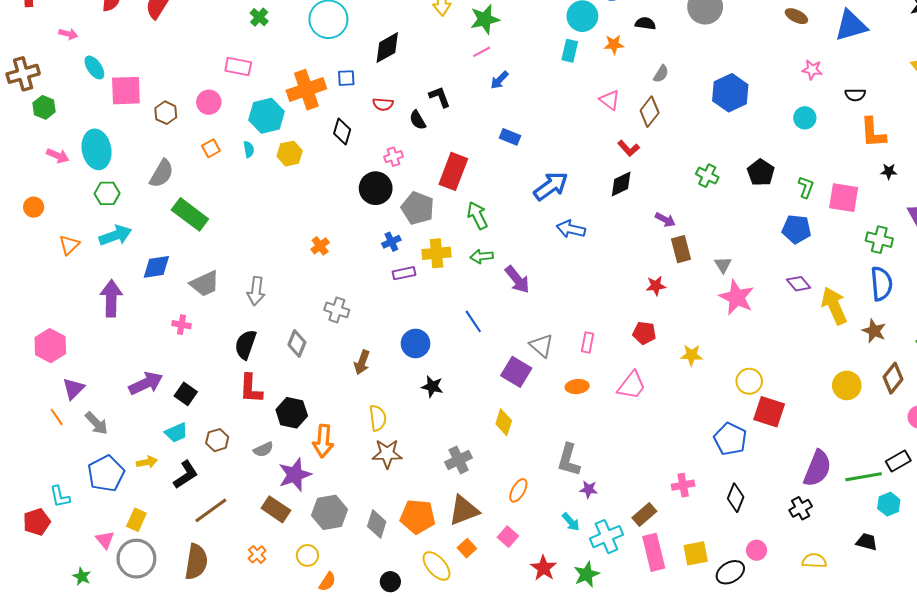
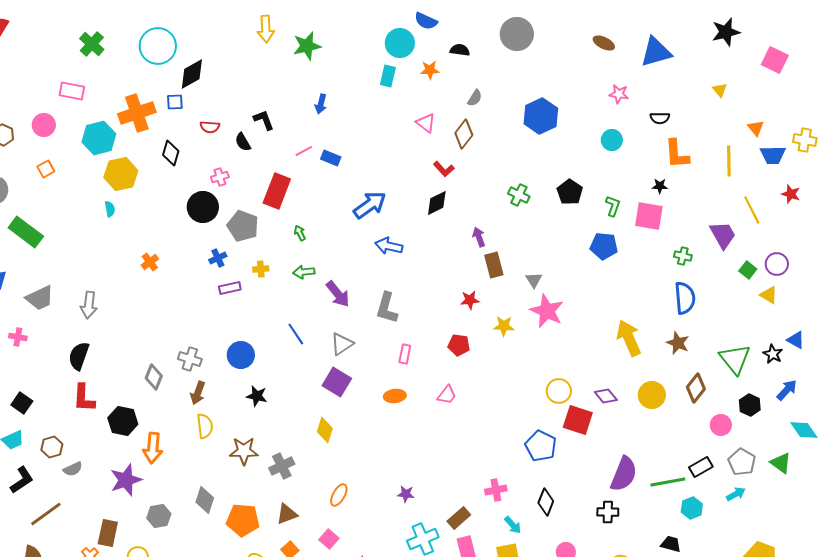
green cross: (259, 17) -> (92, 44), size x1.4
black diamond: (387, 48) -> (192, 74), moved
pink line: (482, 52) -> (304, 151), moved
blue arrow: (499, 80) -> (321, 104), turned -30
cyan semicircle: (249, 149) -> (110, 209), moved
yellow hexagon: (290, 154) -> (121, 174), size x1.4
black star: (889, 171) -> (660, 186), moved
green arrow: (477, 215) -> (300, 233), size x0.6
purple arrow: (665, 220) -> (479, 237), turned -138
green cross: (879, 240) -> (683, 256), size x0.7
yellow cross: (437, 253) -> (261, 269), size x0.6
purple diamond: (799, 284) -> (606, 396), moved
yellow arrow: (834, 306) -> (629, 338), moved
gray cross: (337, 310) -> (190, 359), moved
gray diamond: (297, 343) -> (154, 377), moved
gray triangle: (541, 346) -> (342, 344), moved, turned 45
yellow star: (691, 355) -> (504, 326), moved
brown arrow: (362, 362) -> (198, 393), moved
pink trapezoid: (632, 385) -> (447, 395), size x0.7
gray semicircle: (263, 449) -> (73, 469), moved
brown star: (387, 454) -> (244, 451), moved
gray L-shape: (569, 460) -> (387, 308), moved
black cross: (801, 508) -> (608, 512), turned 30
brown rectangle: (276, 509) -> (108, 533), moved, turned 68
brown triangle: (464, 510) -> (287, 514), size x0.7
gray hexagon: (329, 512) -> (159, 516), size x0.7
cyan arrow: (571, 522) -> (513, 525), moved
gray diamond: (377, 524) -> (205, 500), moved

